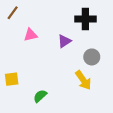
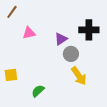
black cross: (85, 19) -> (89, 30), moved
gray circle: (92, 57) -> (71, 54), moved

